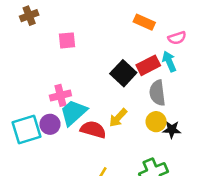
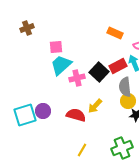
pink cross: (60, 95) -> (77, 78), moved
cyan trapezoid: (74, 112) -> (61, 65), moved
yellow circle: (156, 122) -> (128, 101), moved

